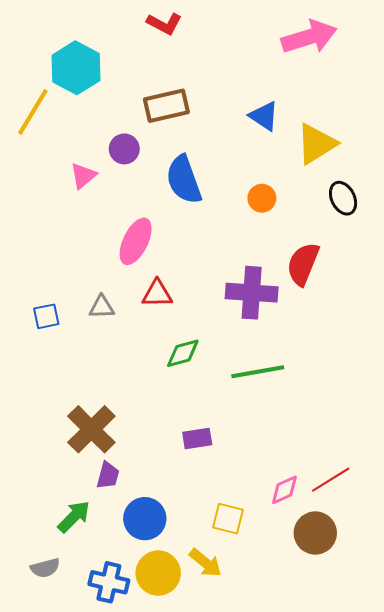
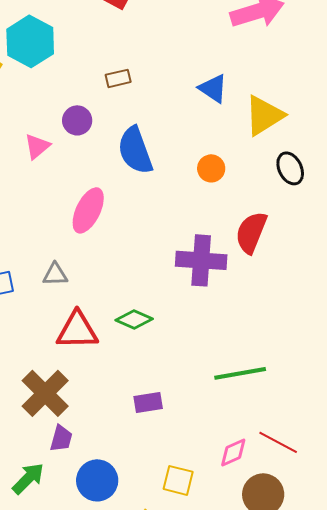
brown rectangle: (166, 106) -> (118, 78), size x0.6
red triangle: (157, 294) -> (77, 330), moved, size x1.4
green diamond: (183, 353) -> (134, 319), turned 39
green line: (258, 372) -> (240, 373), moved
red line: (331, 480) -> (278, 442), turned 60

